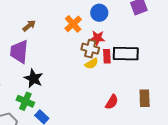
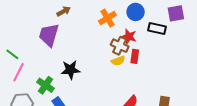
black rectangle: (126, 54) -> (157, 28), moved, size x0.7
black star: (34, 78) -> (70, 70), moved, turned 30

